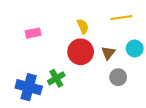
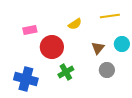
yellow semicircle: (83, 26) -> (75, 24), turned 80
red circle: (81, 52) -> (52, 47), moved
green cross: (56, 78) -> (66, 72), moved

